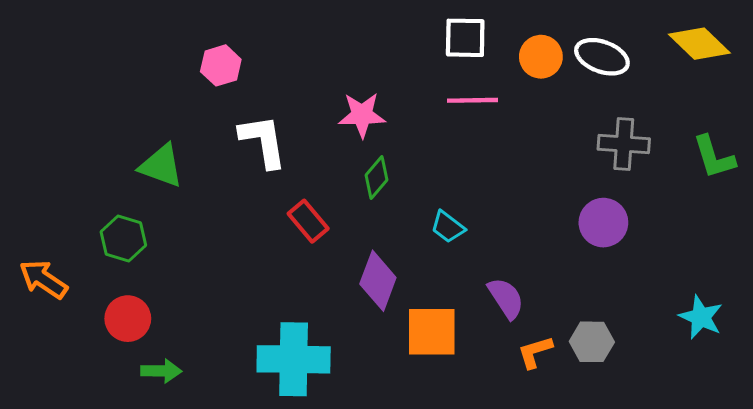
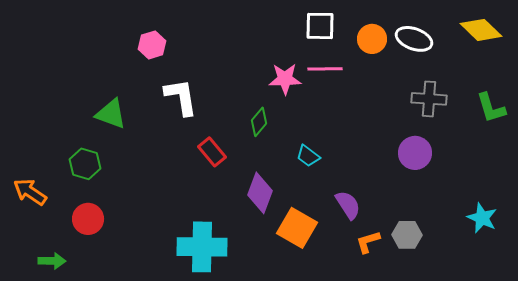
pink star: (362, 115) -> (285, 79), moved
orange square: (432, 332) -> (297, 228), turned 30
green arrow: (161, 371) -> (52, 261), moved

